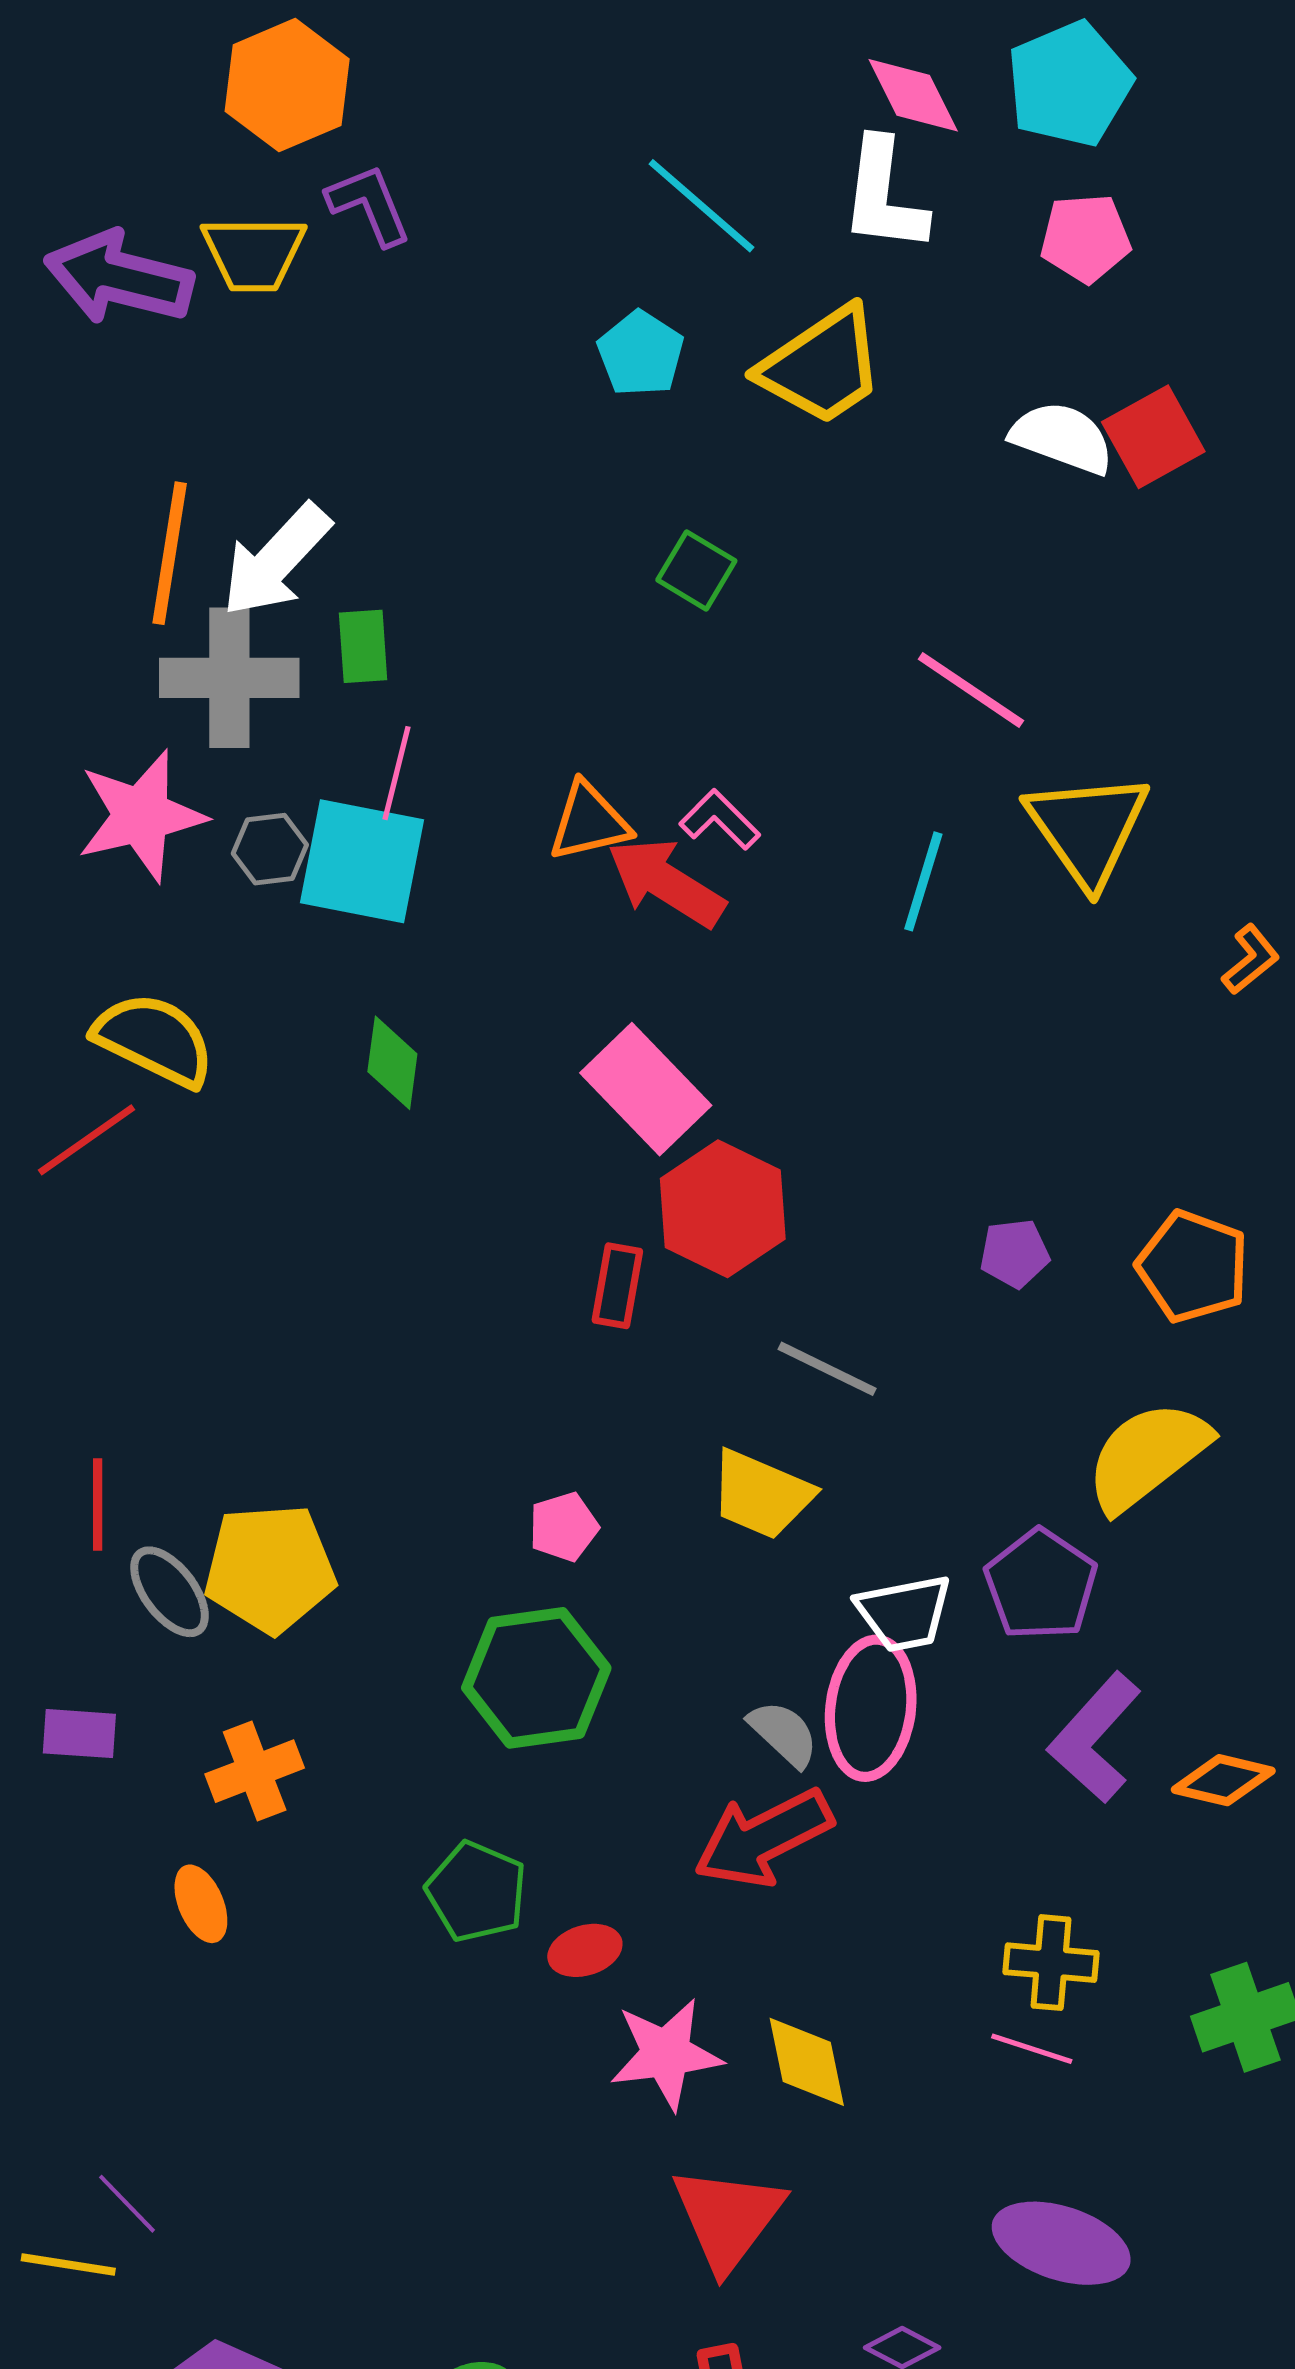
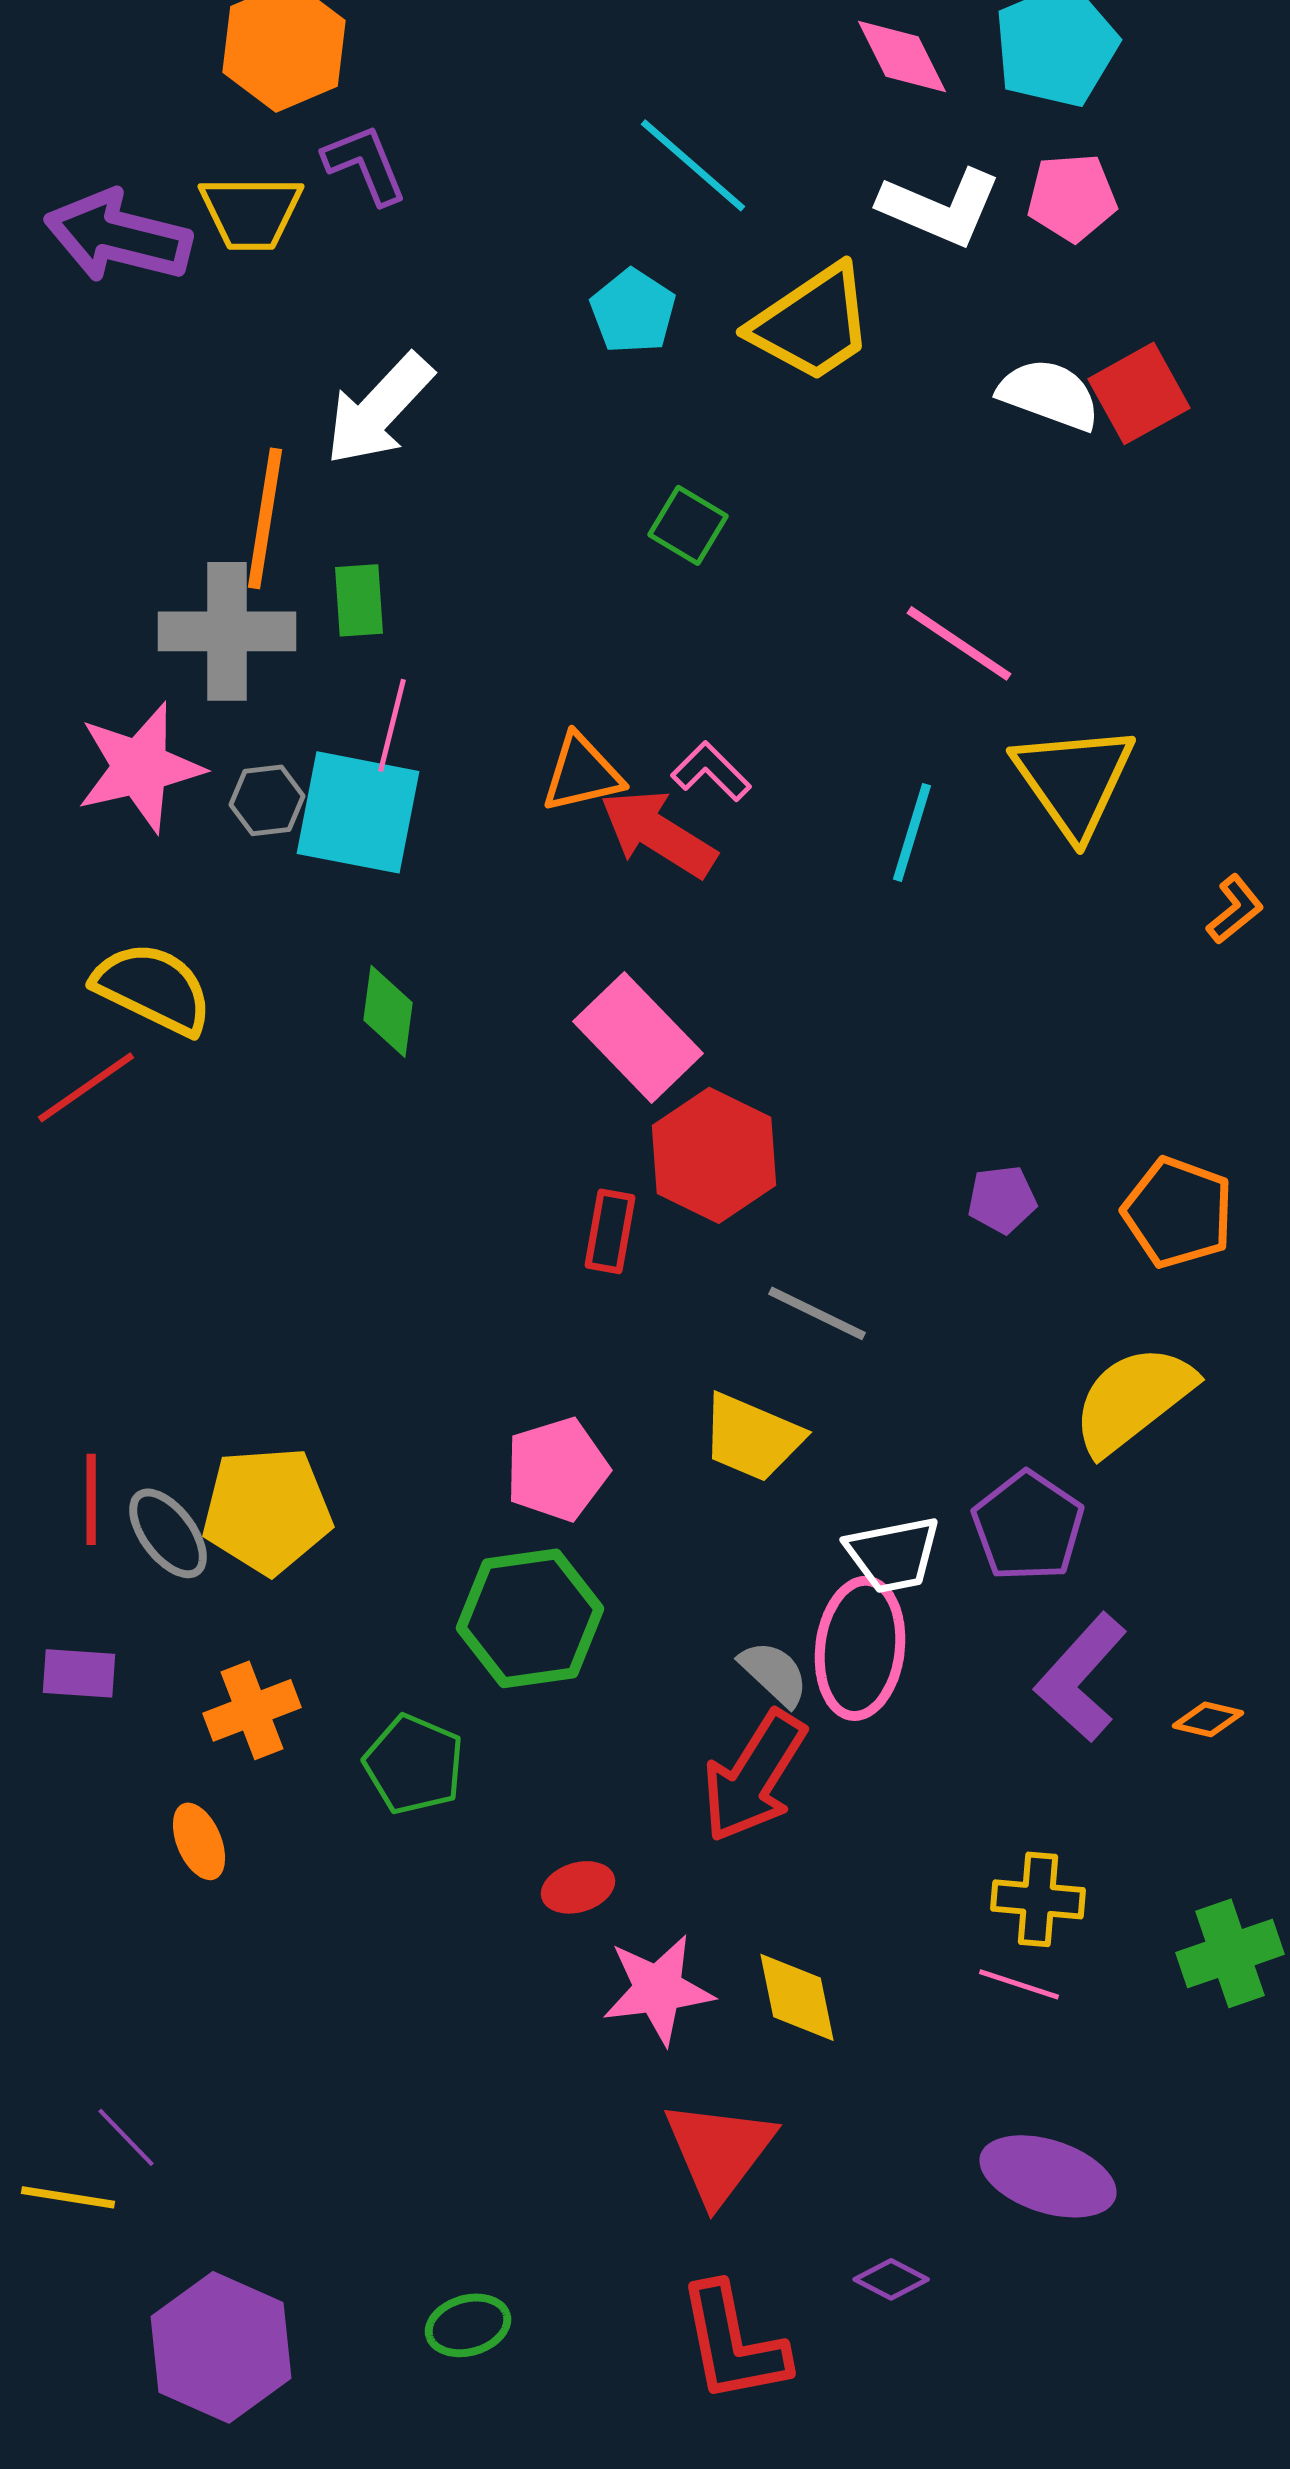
white L-shape: (884, 196) -> (940, 207), moved, turned -74
orange line: (170, 553) -> (265, 518), moved
white arrow: (276, 560) -> (379, 409), moved
red line: (98, 1505) -> (91, 1499), moved
pink pentagon: (564, 1527) -> (557, 1469), size x1.5
orange diamond: (1223, 1780) -> (1208, 1719), size x0.7
red arrow: (763, 1838) -> (754, 1776), turned -31
green pentagon: (477, 1892) -> (414, 1764), moved

